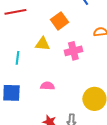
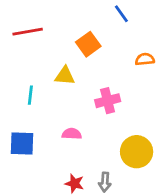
pink cross: (73, 51) -> (108, 101), moved

